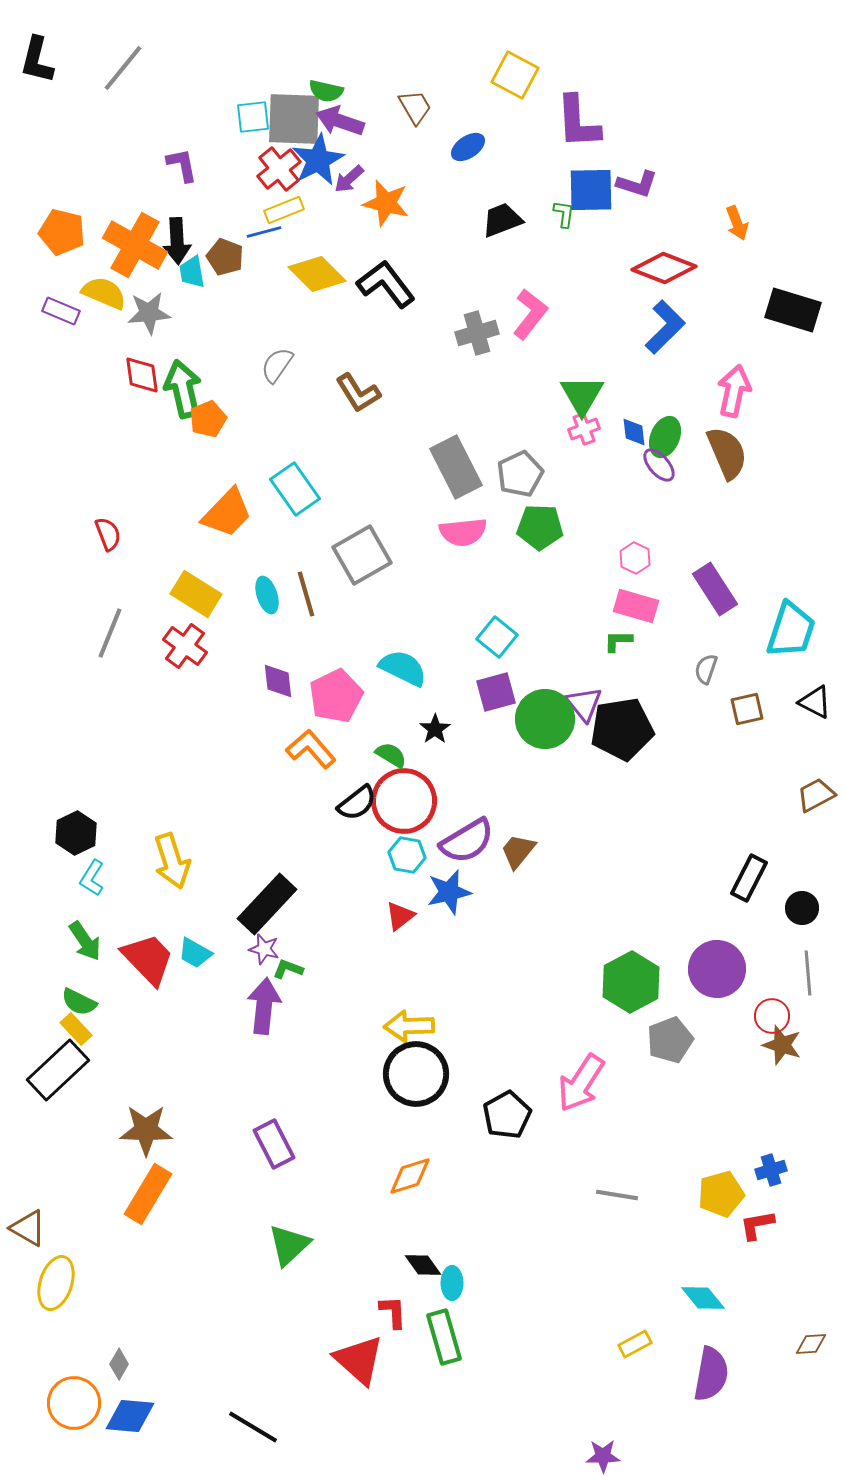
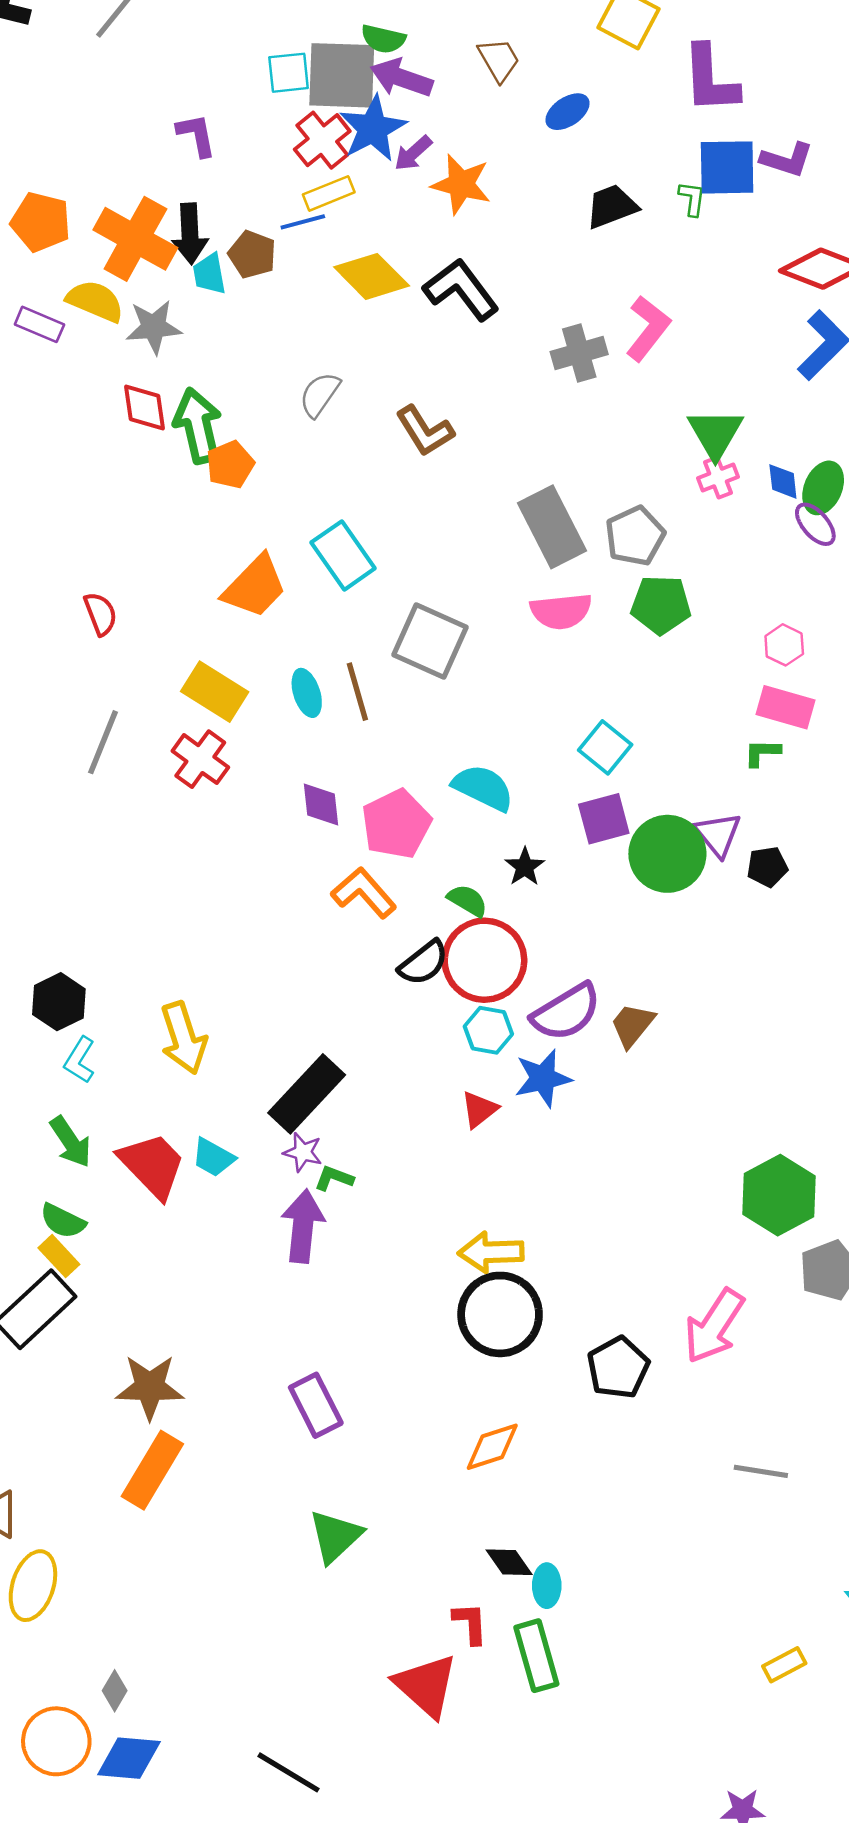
gray square: (362, 555) -> (430, 641), turned -36
black pentagon: (622, 729) -> (767, 867), size x0.5

